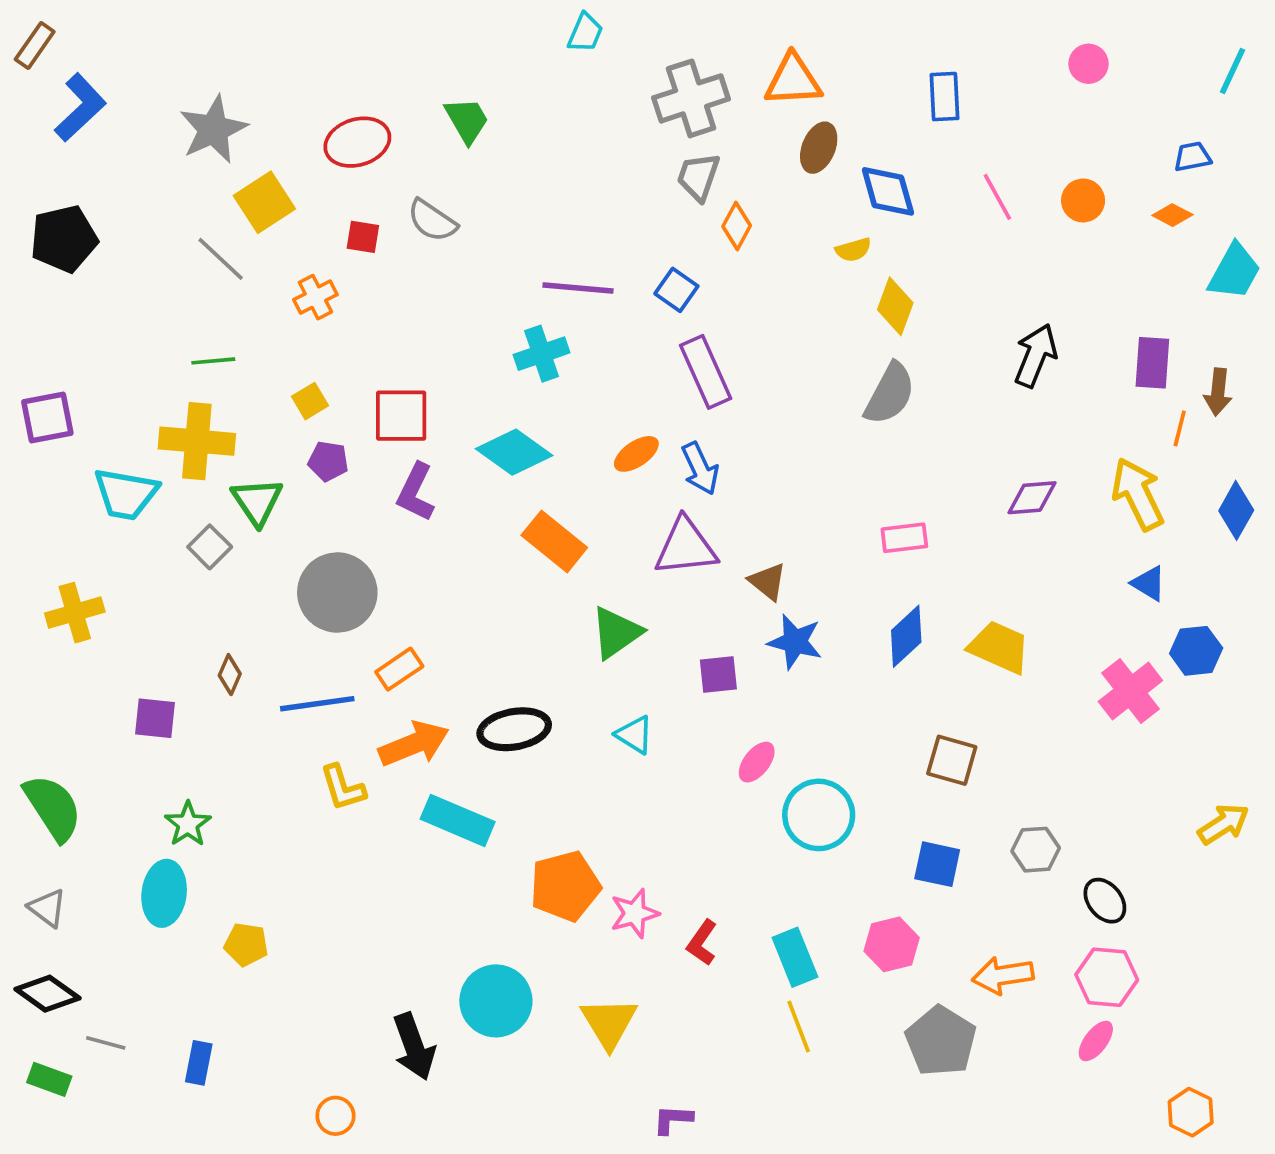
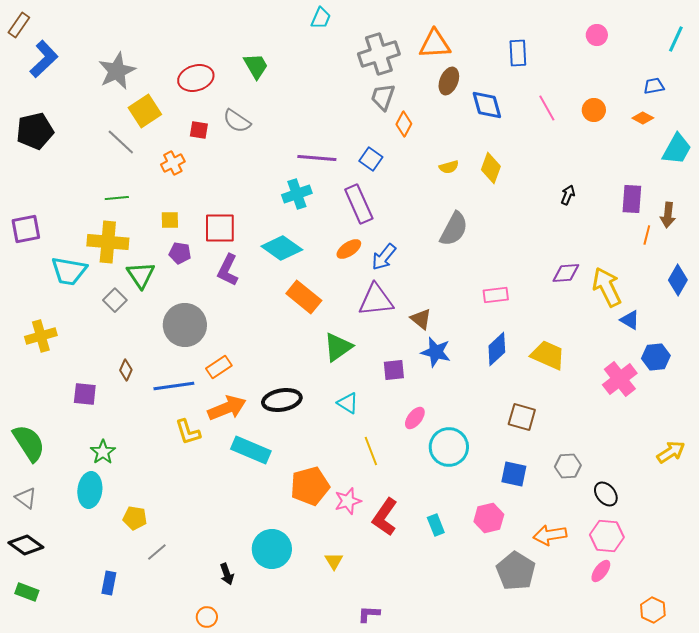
yellow semicircle: (853, 250) -> (449, 167), moved
black arrow: (1036, 355) -> (568, 195), size x0.6
purple rectangle: (706, 372) -> (359, 204), moved
gray semicircle: (890, 394) -> (454, 229), moved
yellow square: (310, 401) -> (170, 220), turned 30
blue arrow: (700, 469) -> (384, 257), turned 64
yellow arrow: (1138, 494) -> (607, 287), moved
red L-shape: (702, 943) -> (385, 517), size x1.5
cyan rectangle: (795, 957) -> (436, 525), size x0.7
yellow triangle: (609, 1023) -> (334, 561), size x0.6
yellow line: (799, 1026) -> (371, 451), moved
gray line: (106, 1043) -> (157, 552), moved, turned -55
black arrow: (414, 1046) -> (227, 574), size x0.6
orange circle: (335, 1116) -> (207, 617), moved

